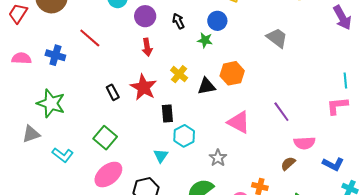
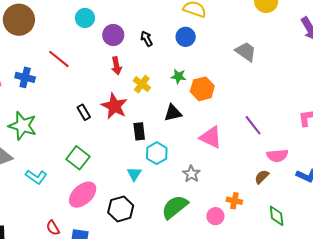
green star: (205, 40) -> (178, 76), moved
yellow cross: (179, 74) -> (142, 84), moved
black triangle: (207, 86) -> (173, 113), moved

